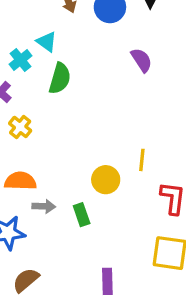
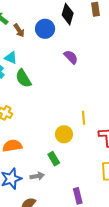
green semicircle: (60, 78) -> (23, 78), turned 144
gray arrow: (44, 206) -> (37, 176), moved

